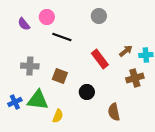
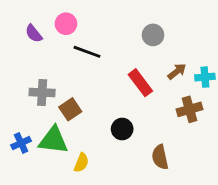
gray circle: (99, 16) -> (153, 35), moved
brown square: (60, 76) -> (70, 109), moved, turned 35

